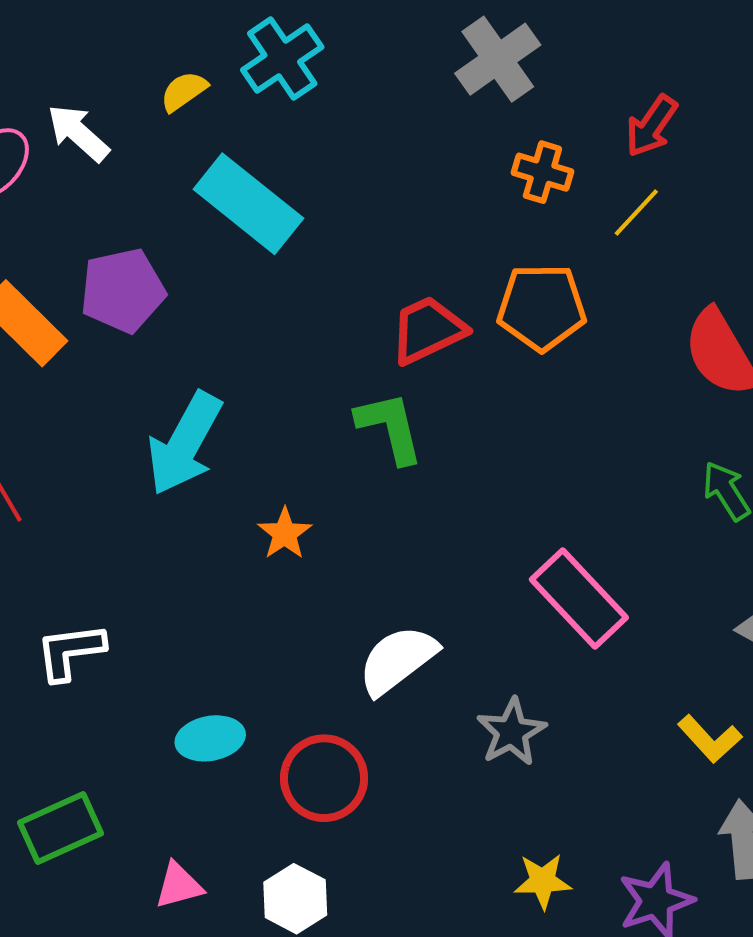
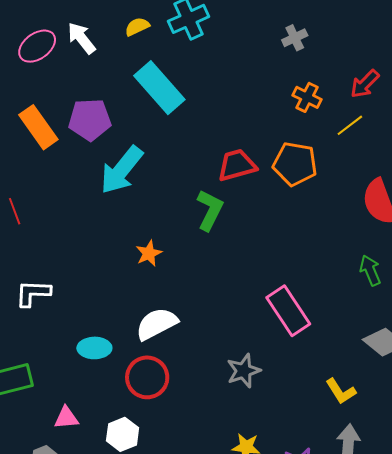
gray cross: (498, 59) -> (295, 38), size x0.6
green L-shape: (390, 427) -> (210, 210), turned 30
cyan arrow: (185, 444) -> (122, 170), moved
white semicircle: (398, 660) -> (157, 324), moved

